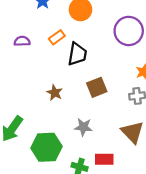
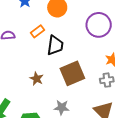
brown square: (97, 87) -> (72, 73), size x1.4

